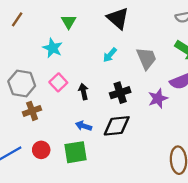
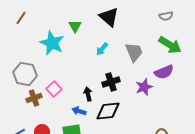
green triangle: (69, 22) -> (75, 26), moved
cyan star: (53, 48) -> (52, 43), size x1.4
pink square: (58, 82) -> (54, 89), moved
black arrow: (83, 92) -> (88, 94), moved

